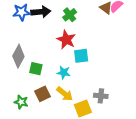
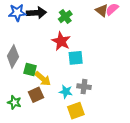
cyan star: (64, 73) -> (66, 92), moved
yellow arrow: (65, 94) -> (43, 79), moved
gray cross: (101, 96) -> (84, 87), moved

